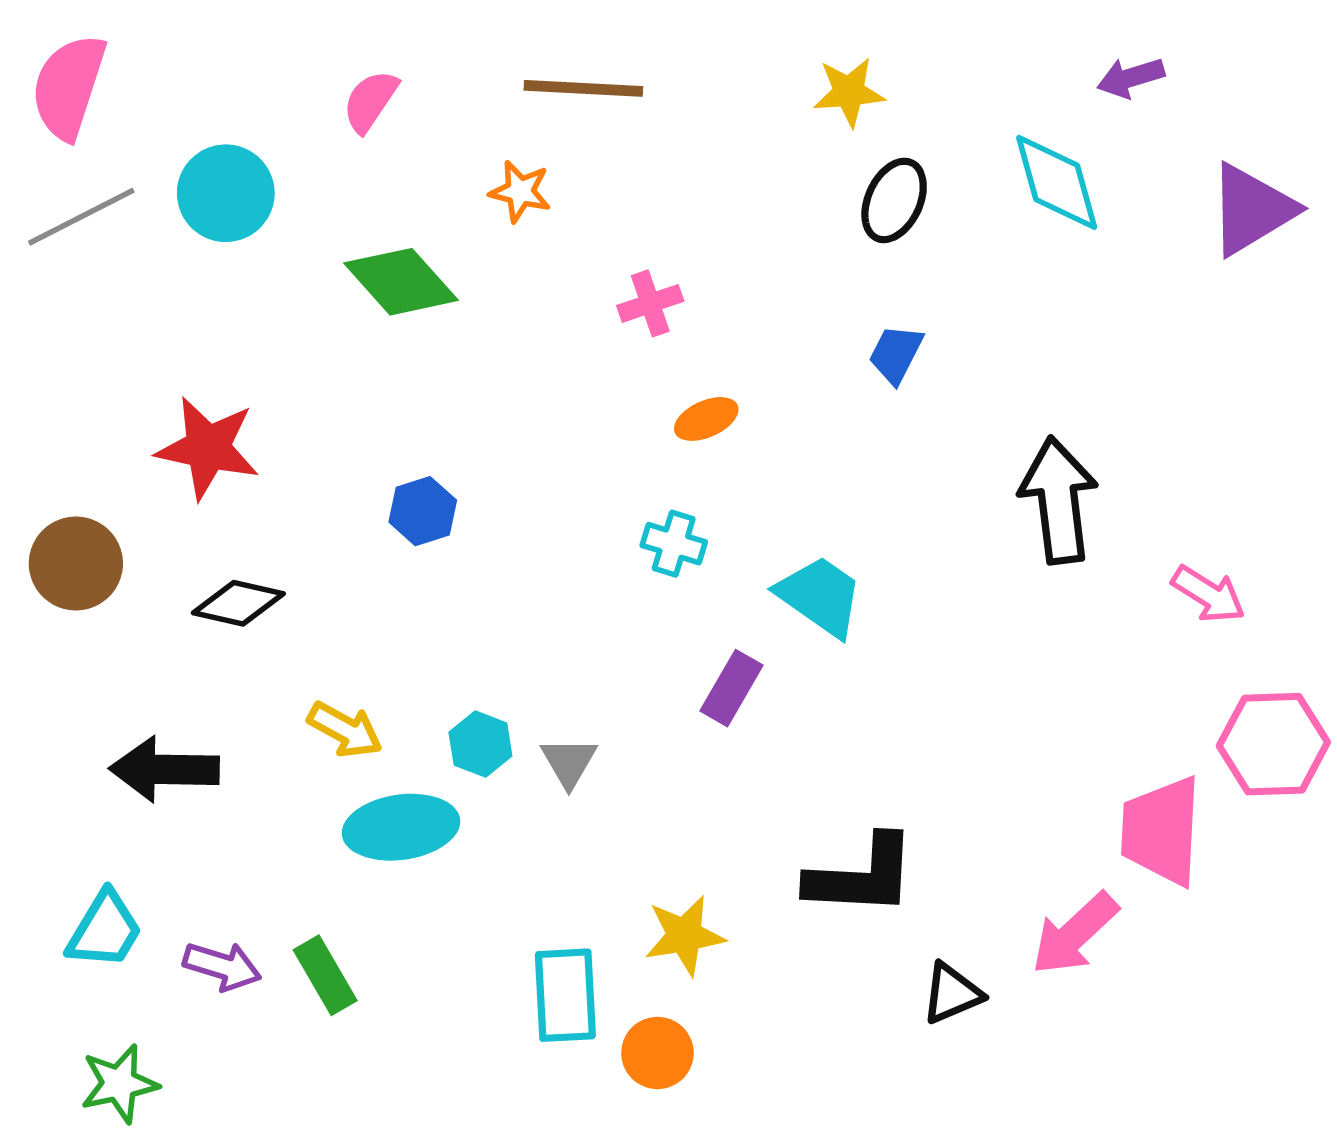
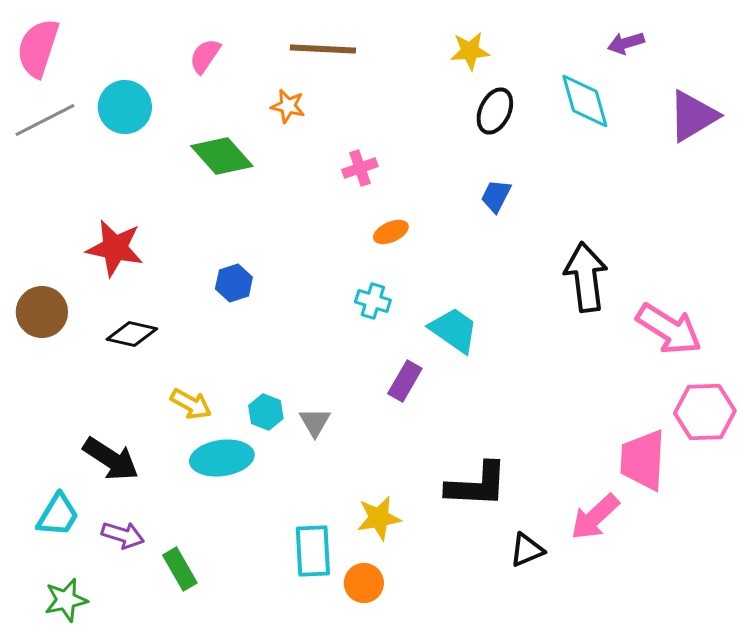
pink arrow: (1208, 594) -> (669, 329), size x1.6
black arrow: (164, 769) -> (111, 459), moved, turned -148
green rectangle: (325, 975) -> (180, 569), moved

